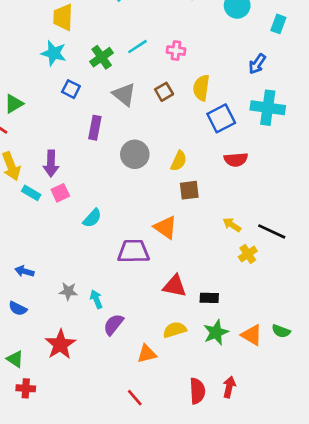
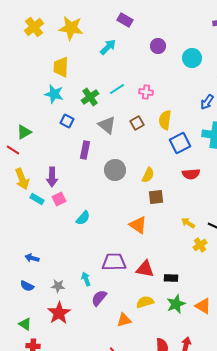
purple trapezoid: (133, 251) -> (114, 262), moved
gray star: (68, 291) -> (58, 286), moved

